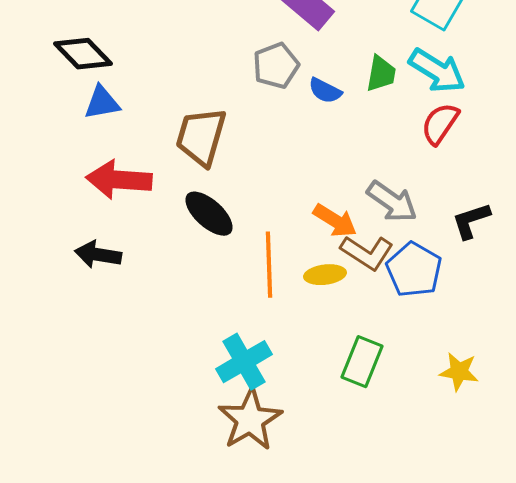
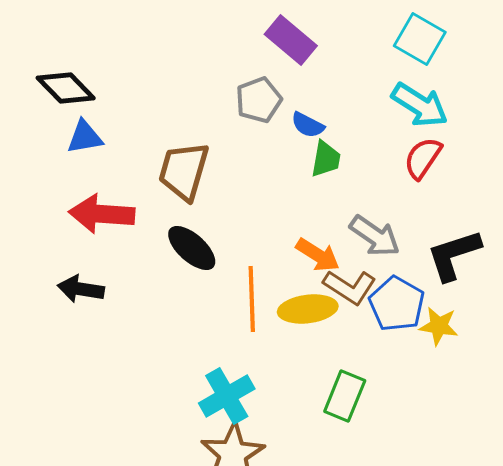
green trapezoid: (381, 74) -> (326, 159), moved
black L-shape: (471, 221) -> (454, 255), size x1.4
yellow ellipse: (325, 275) -> (308, 309), size x1.4
yellow star: (459, 372) -> (439, 326), moved

